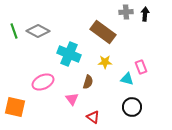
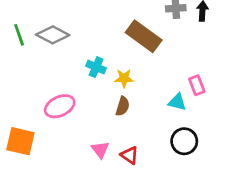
cyan cross: (69, 54) -> (96, 67), size x0.6
yellow star: (105, 62) -> (124, 78), moved
pink triangle: (72, 99) -> (100, 150), moved

